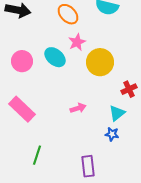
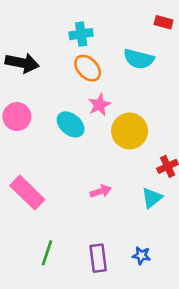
pink circle: (22, 61) -> (17, 117), moved
blue star: (112, 134) -> (141, 255), moved
purple rectangle: (88, 166) -> (98, 258), moved

